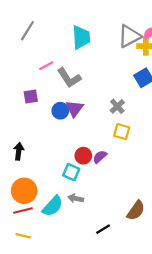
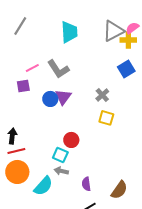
pink line: (46, 66) -> (32, 68), moved
purple semicircle: (100, 157) -> (86, 184), moved, turned -56
gray arrow: (76, 198) -> (61, 171), moved
red line: (23, 210) -> (16, 151), moved

